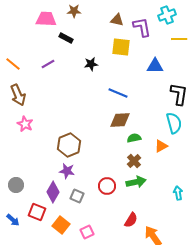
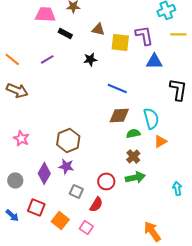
brown triangle: (117, 20) -> (98, 29), moved
purple L-shape: (142, 27) -> (144, 35), moved
brown arrow: (18, 95) -> (17, 90), turned -45
cyan semicircle: (174, 123) -> (151, 118), moved
pink star: (25, 124) -> (21, 138), moved
purple diamond: (53, 192) -> (44, 173), moved
red semicircle: (131, 220) -> (96, 204), moved
pink square: (87, 232) -> (86, 227), turned -32

